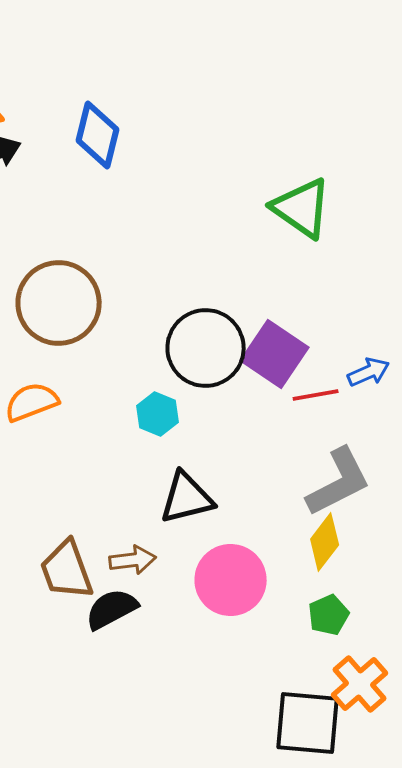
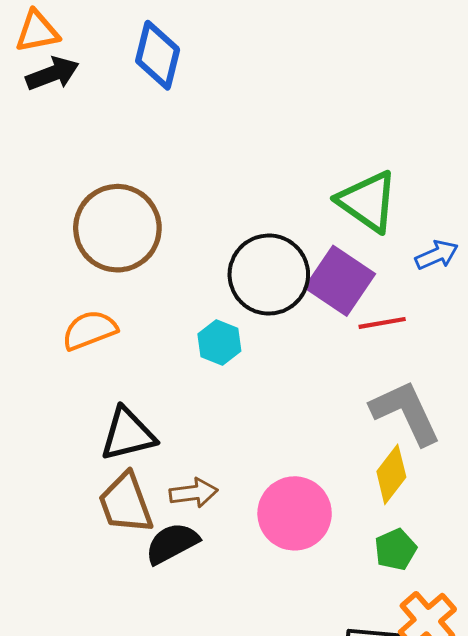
green triangle: (302, 208) -> (368, 201), moved
blue arrow: (369, 372) -> (437, 255), moved
gray L-shape: (339, 482) -> (406, 413), turned -88
black triangle: (187, 498) -> (128, 434), moved

